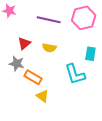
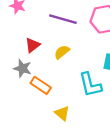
yellow semicircle: (49, 48) -> (62, 52), turned 128
yellow triangle: (42, 96) -> (62, 113), moved

